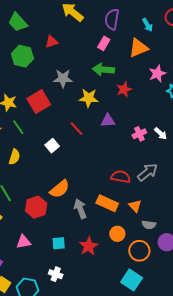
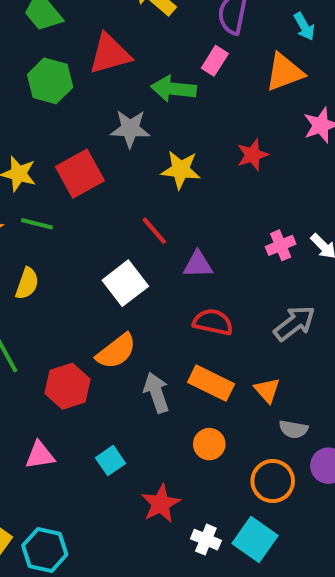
red triangle: (52, 42) -> (110, 54), size x1.6
green arrow: (103, 70) -> (173, 89), moved
purple triangle: (108, 121) -> (198, 264), moved
green line: (18, 127) -> (37, 224), turned -42
white square: (52, 146) -> (125, 283), moved, size x1.5
red semicircle: (121, 177) -> (213, 322), moved
orange circle: (117, 234) -> (209, 444), moved
cyan square: (59, 243) -> (111, 461), turned -32
red star: (89, 246) -> (161, 504), moved
white cross: (56, 274) -> (206, 540), moved

